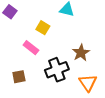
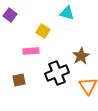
pink rectangle: (31, 48) -> (31, 51), turned -42

